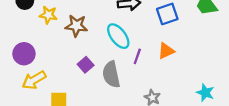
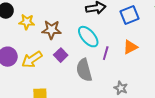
purple square: (86, 65) -> (61, 55), moved
yellow arrow: (34, 80) -> (32, 59), moved

